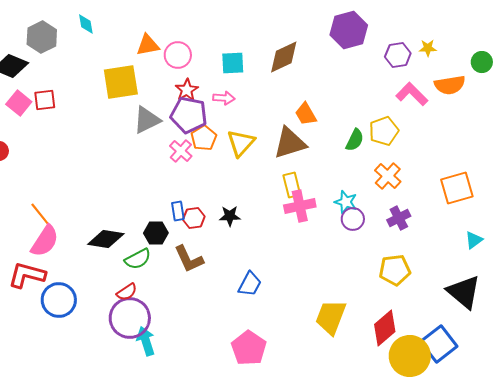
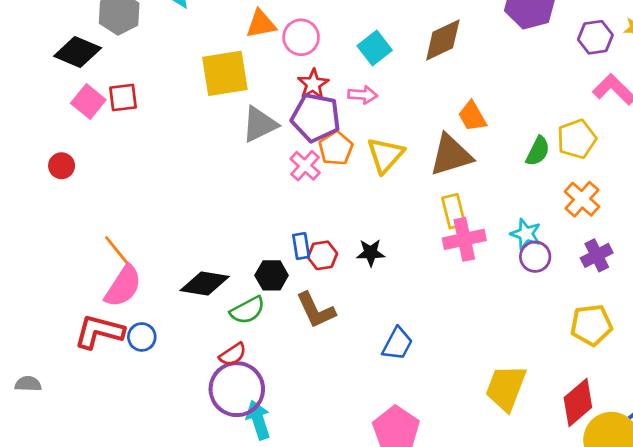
cyan square: (233, 63) -> (375, 48), turned -35
blue circle: (59, 300) -> (142, 337), moved, size x0.6

